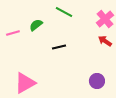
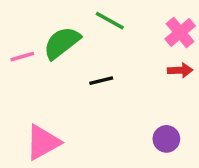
green semicircle: (36, 25) -> (62, 43), size x1.6
red arrow: (105, 41) -> (180, 70), turned 144

